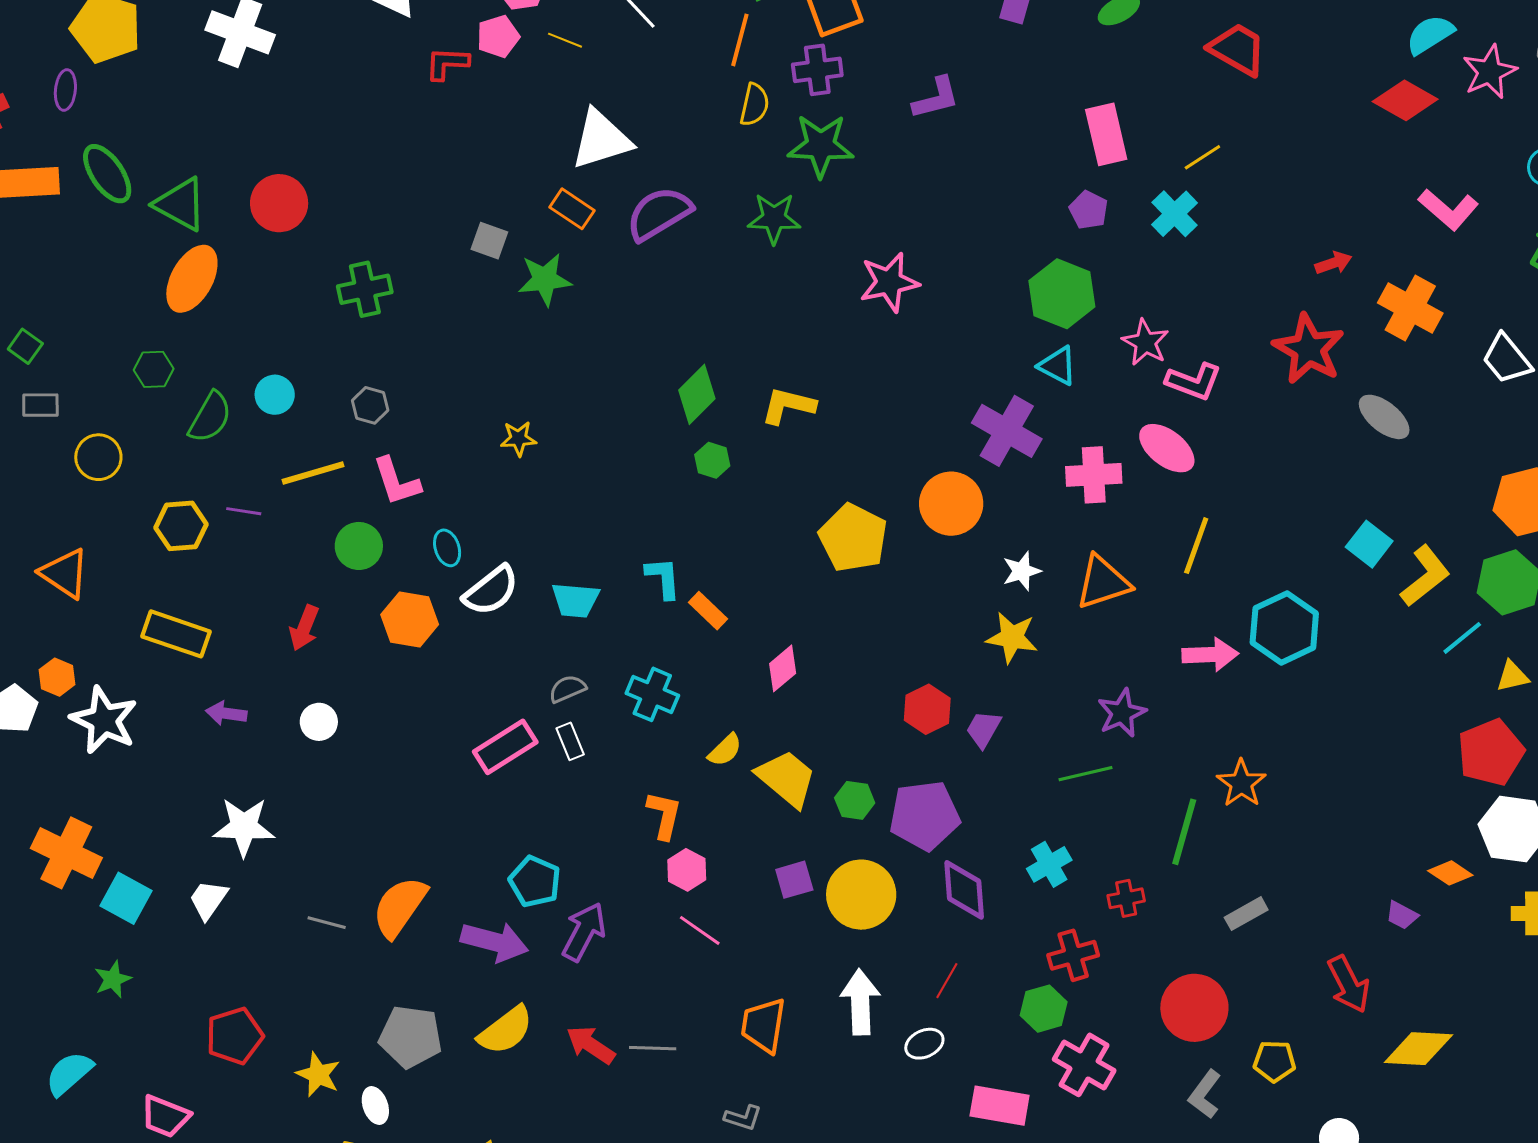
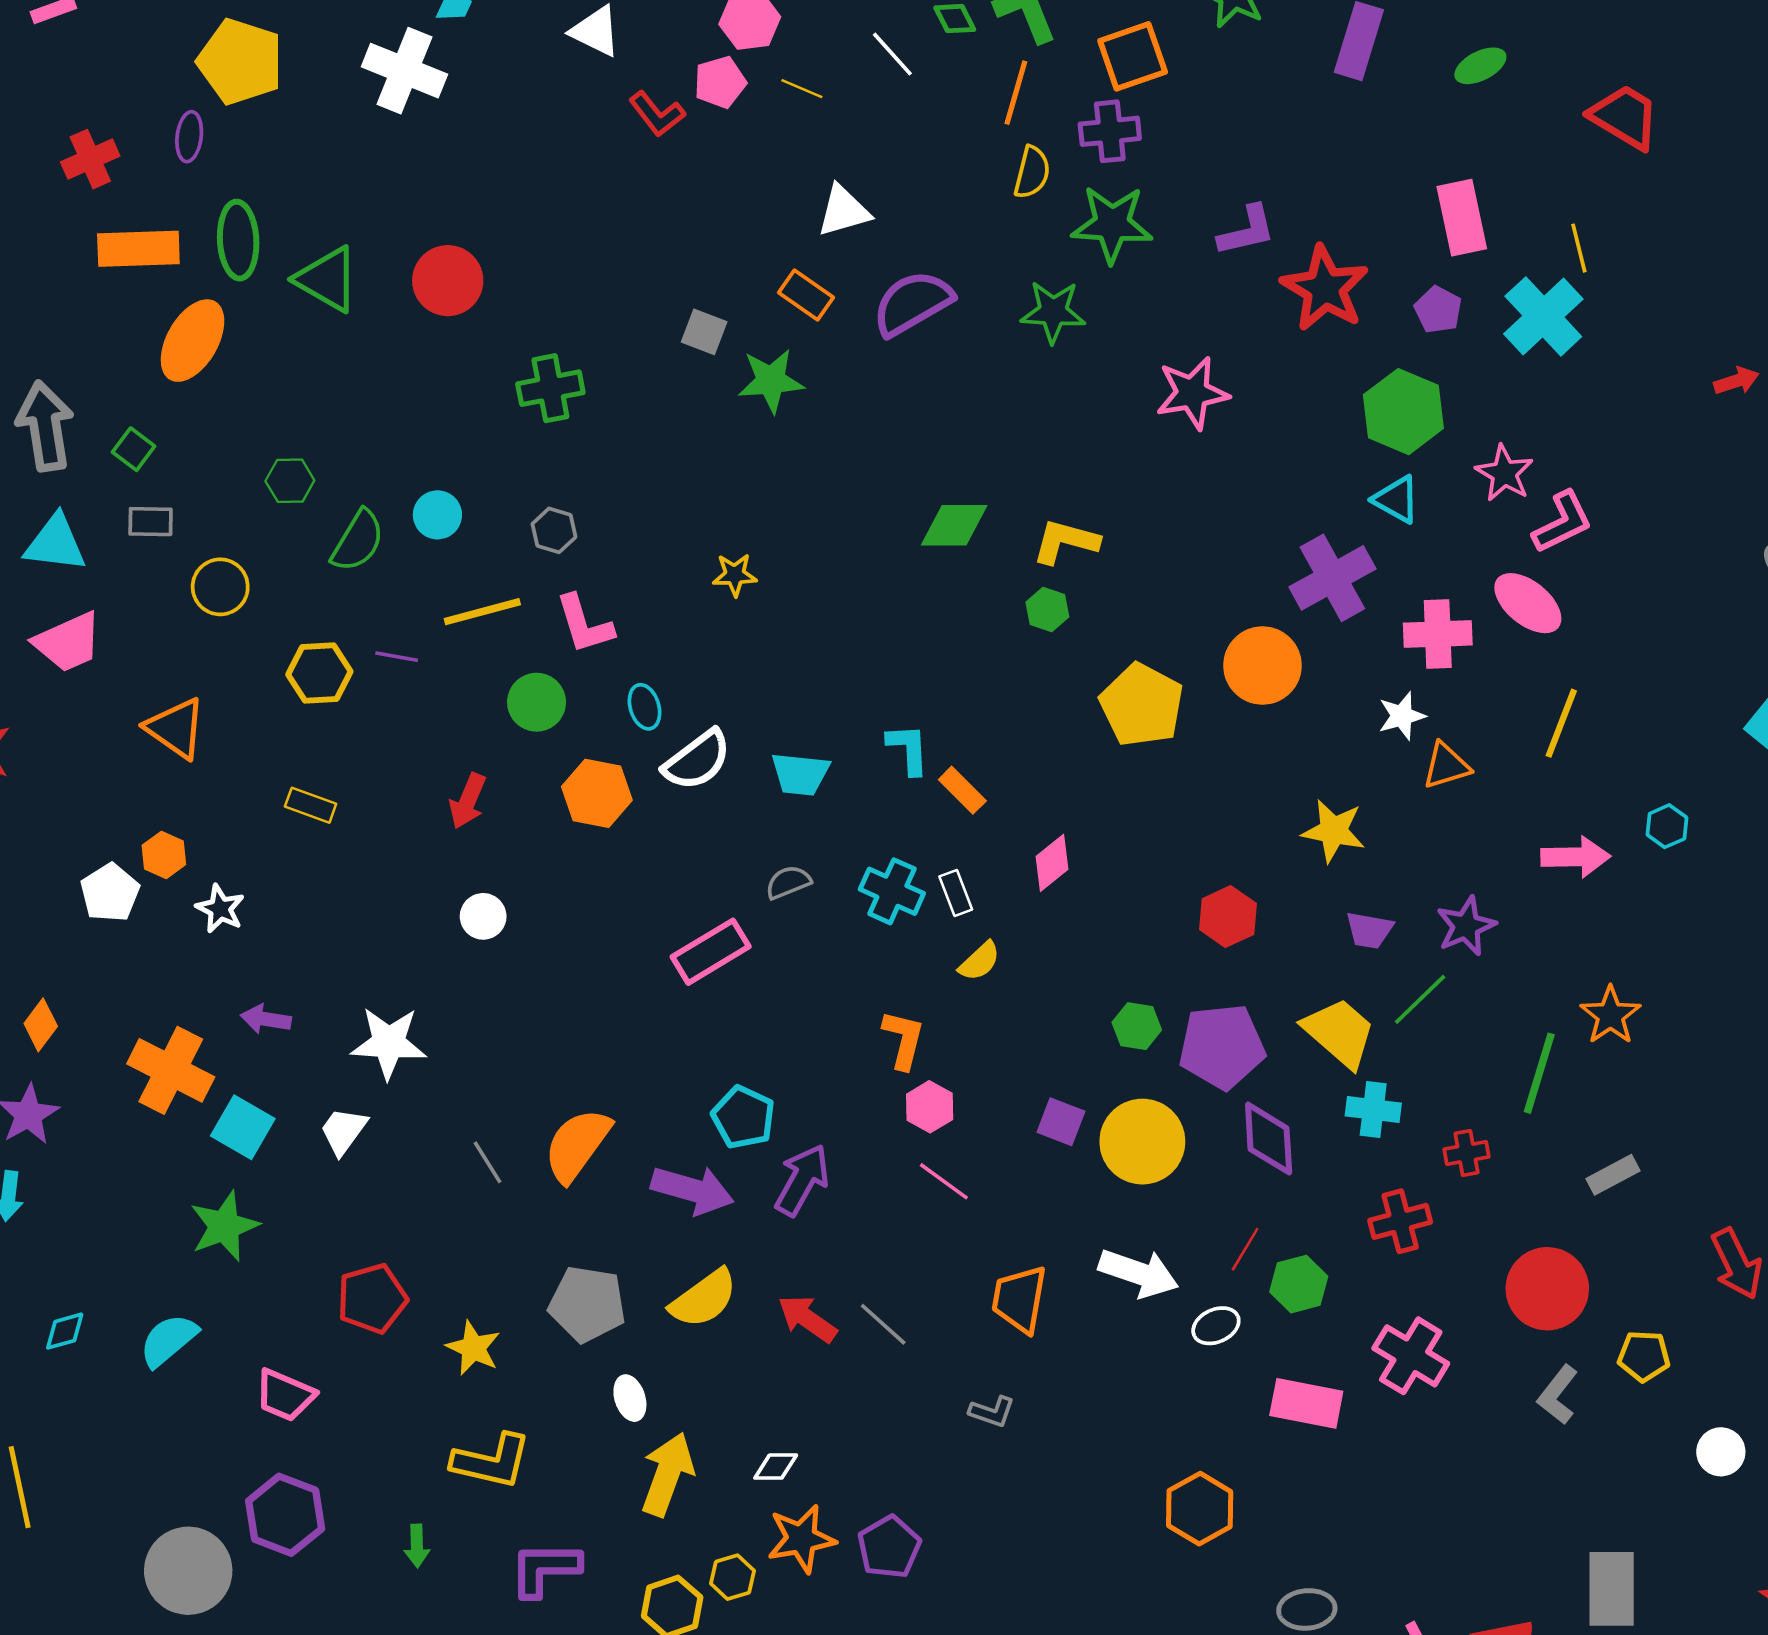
red L-shape: (447, 63) -> (657, 114), turned -132
purple L-shape: (936, 98) -> (1247, 231), moved
white triangle: (601, 139) -> (844, 211), size x0.7
yellow line: (1202, 157) -> (1579, 248), turned -72
green ellipse: (107, 174) -> (238, 240), turned 30
cyan cross: (1175, 214) -> (1543, 316), size x1.4
orange ellipse: (192, 279) -> (193, 341), moved
red star: (1309, 349) -> (1325, 288), moved
pink L-shape: (1194, 382) -> (1562, 522), turned -48
green diamond: (697, 394) -> (954, 525), turned 44
purple cross: (1007, 431) -> (1332, 578), turned 30
green hexagon: (712, 460) -> (1047, 610), moved
white star: (1022, 571) -> (1402, 716), moved
orange triangle: (1103, 582) -> (1446, 766), size x0.7
cyan hexagon: (1284, 628) -> (1667, 826), size x0.5
yellow rectangle: (176, 634) -> (311, 805), size x0.6
purple arrow: (226, 713) -> (266, 1019), moved
white star: (104, 720) -> (220, 909), size x0.6
purple trapezoid: (984, 729) -> (1369, 930), moved, turned -111
white rectangle: (570, 741) -> (956, 893), moved
green line: (1086, 774) -> (1420, 999), turned -32
yellow trapezoid: (787, 778) -> (1339, 1033), moved
cyan cross: (1049, 864) -> (1373, 1109), turned 36
purple square: (794, 880) -> (1061, 1122), turned 36
gray line: (327, 923) -> (487, 1162), turned 42
green star: (113, 979) -> (224, 1226), size x1.5
white arrow: (860, 1002) -> (1139, 1273), turned 110
green hexagon: (1044, 1009) -> (1299, 1284), moved
gray line: (653, 1048) -> (883, 1324), turned 39
white ellipse: (375, 1106) -> (630, 1398), moved

